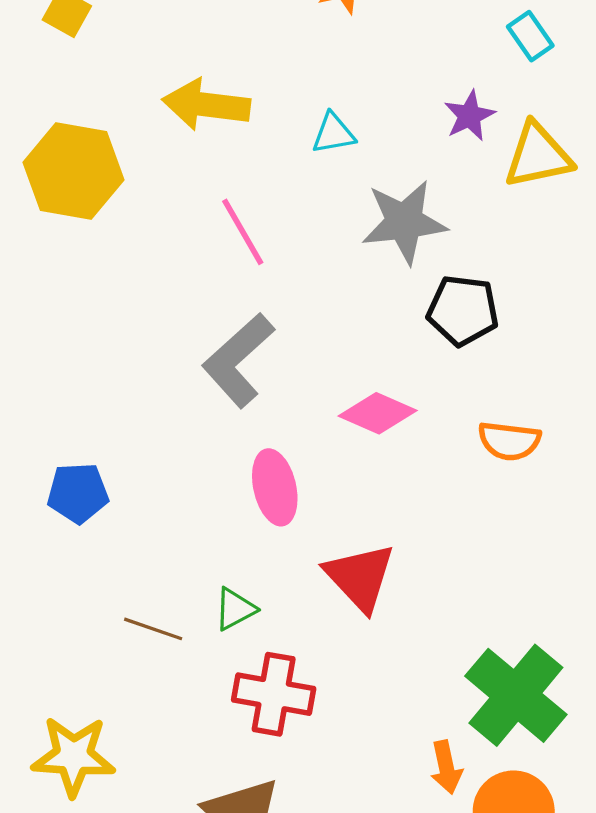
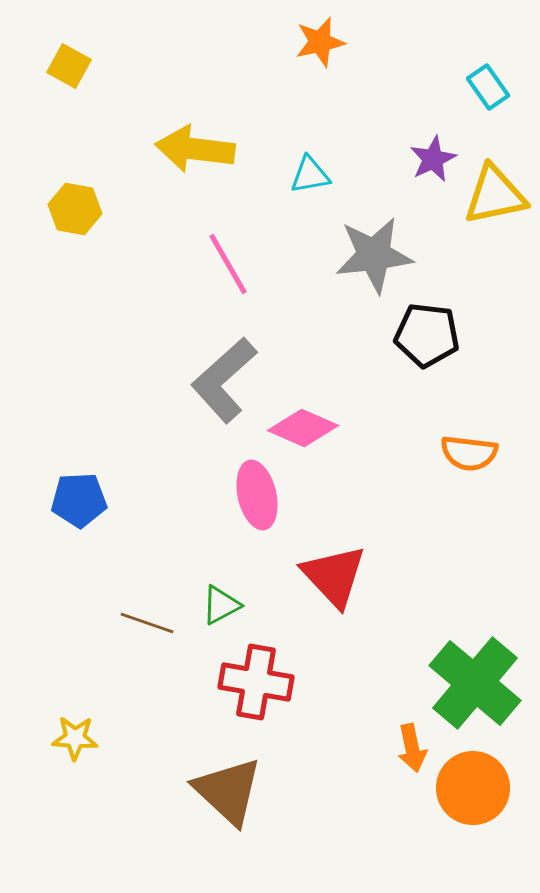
yellow hexagon: (73, 171) -> (75, 209), size x0.6
pink diamond: (378, 413) -> (303, 428), moved
yellow star: (73, 756) -> (75, 738), size x0.6

